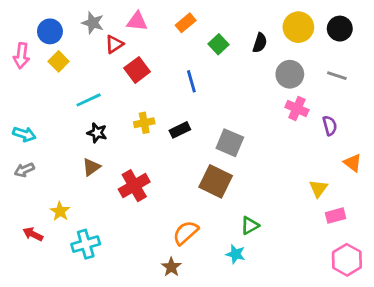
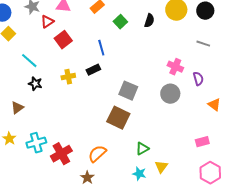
gray circle: (290, 74) -> (170, 94), moved
cyan line: (89, 100) -> (29, 61), turned 66
black rectangle: (180, 130) -> (93, 70), moved
brown triangle: (91, 167) -> (17, 108), moved
red cross: (134, 186) -> (61, 154), moved
yellow triangle: (318, 188) -> (161, 167), moved
cyan cross: (86, 244) -> (36, 143), moved
cyan star: (236, 254) -> (139, 174), moved

